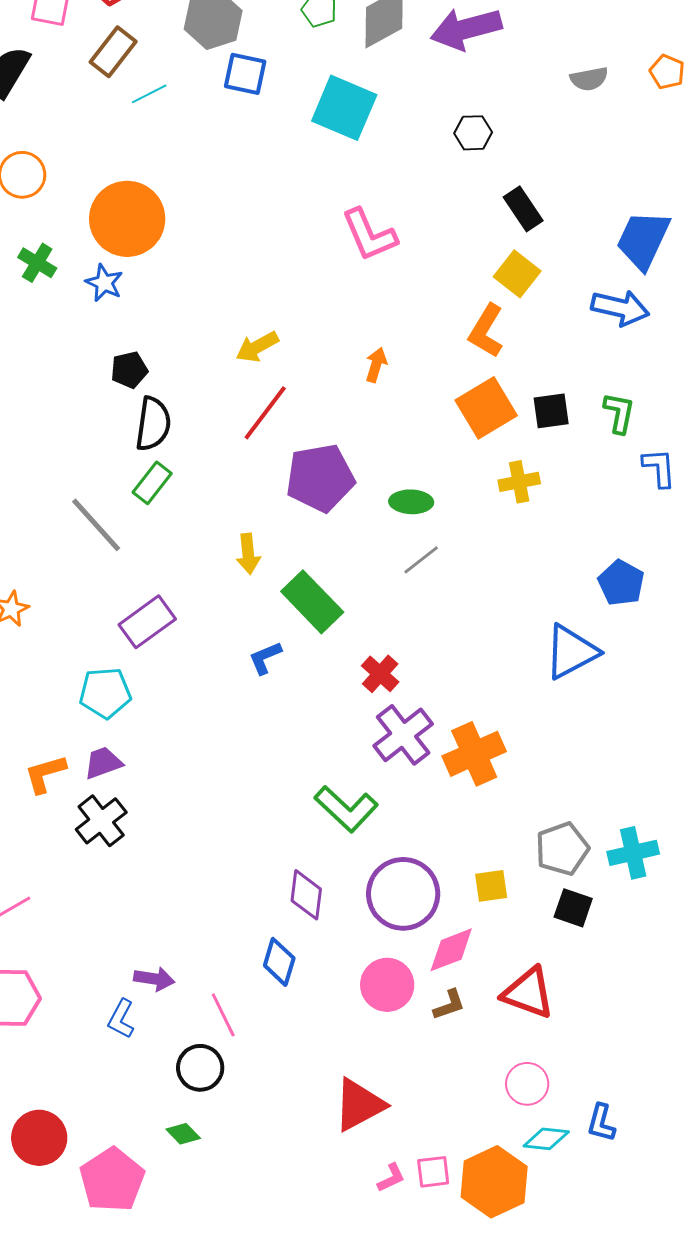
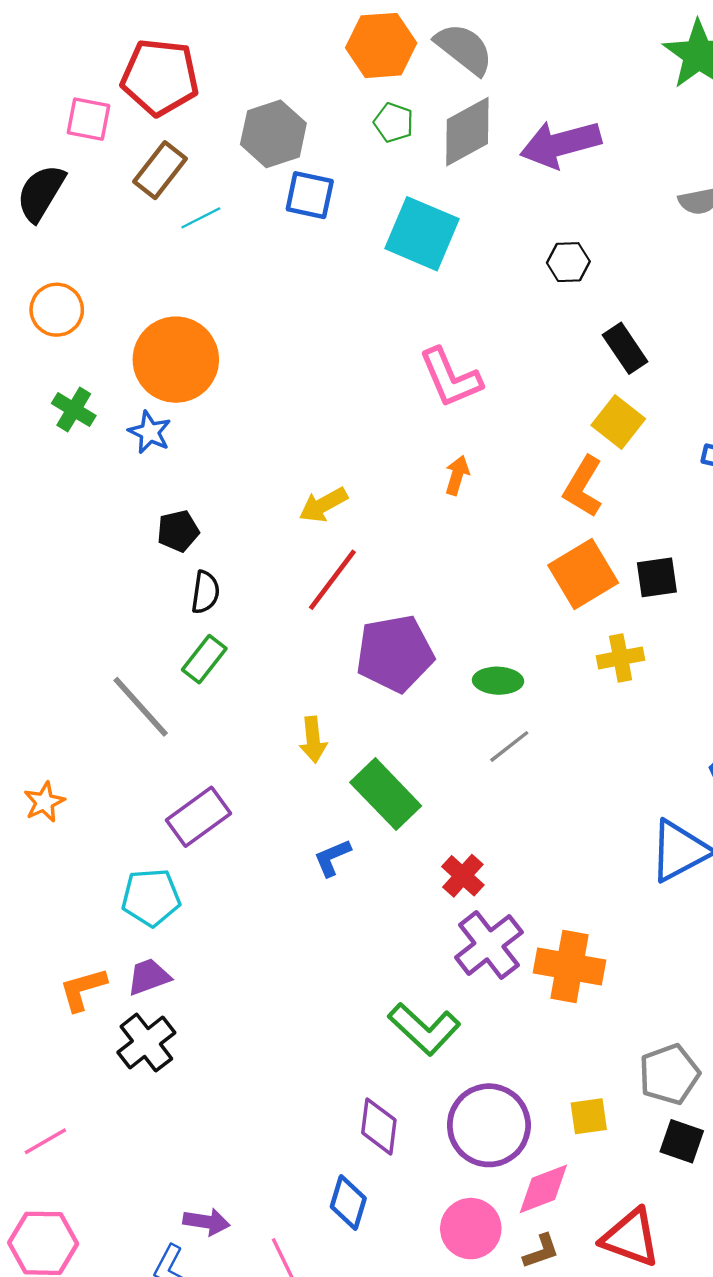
orange arrow: (376, 365) -> (457, 475), moved
black semicircle: (153, 424) -> (205, 592), size x0.7
orange cross: (474, 754) -> (569, 967), turned 34

